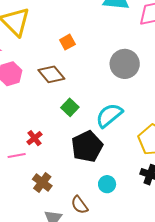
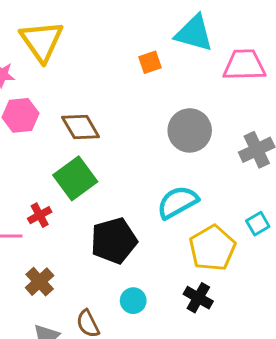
orange square: (67, 42) -> (150, 62), moved
green square: (70, 107) -> (75, 178), moved, size x1.6
cyan semicircle: (109, 115) -> (178, 202), moved

